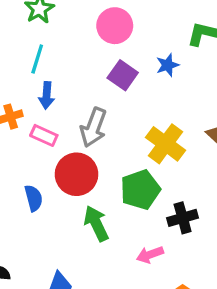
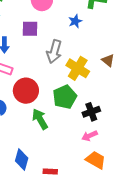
purple square: (123, 75) -> (30, 29), moved, turned -30
gray arrow: (93, 127) -> (54, 52), moved
pink arrow: (150, 255) -> (89, 136), moved

